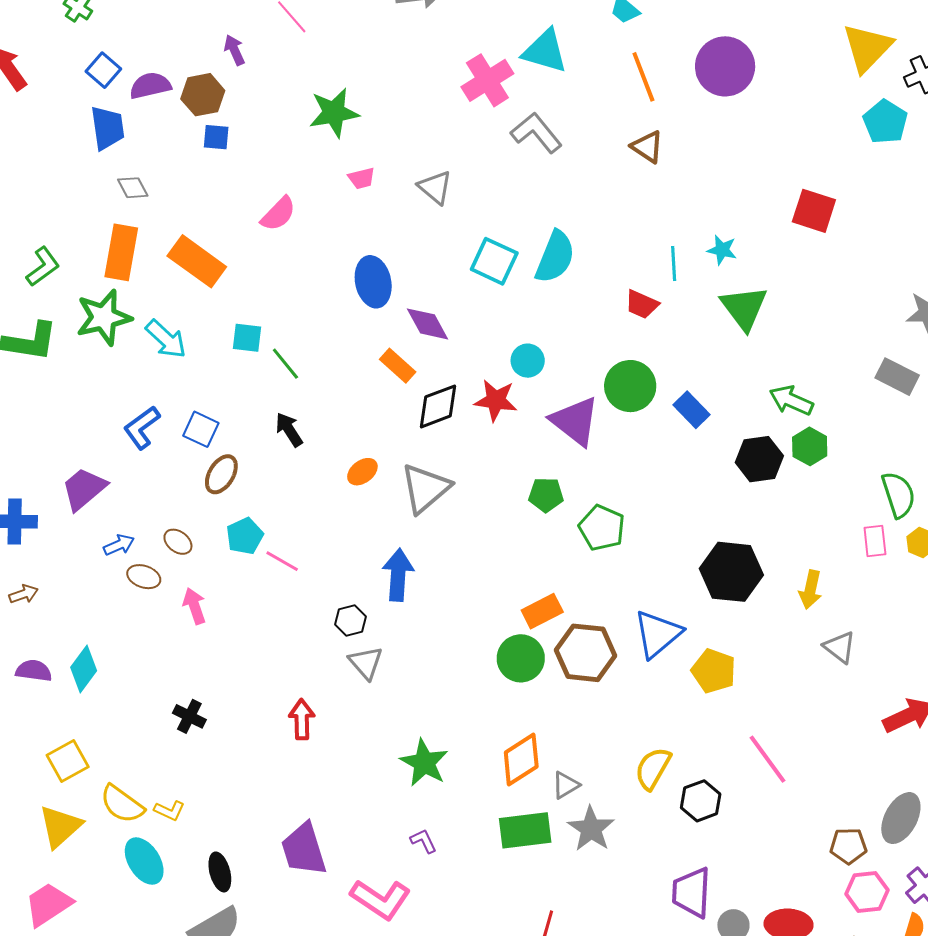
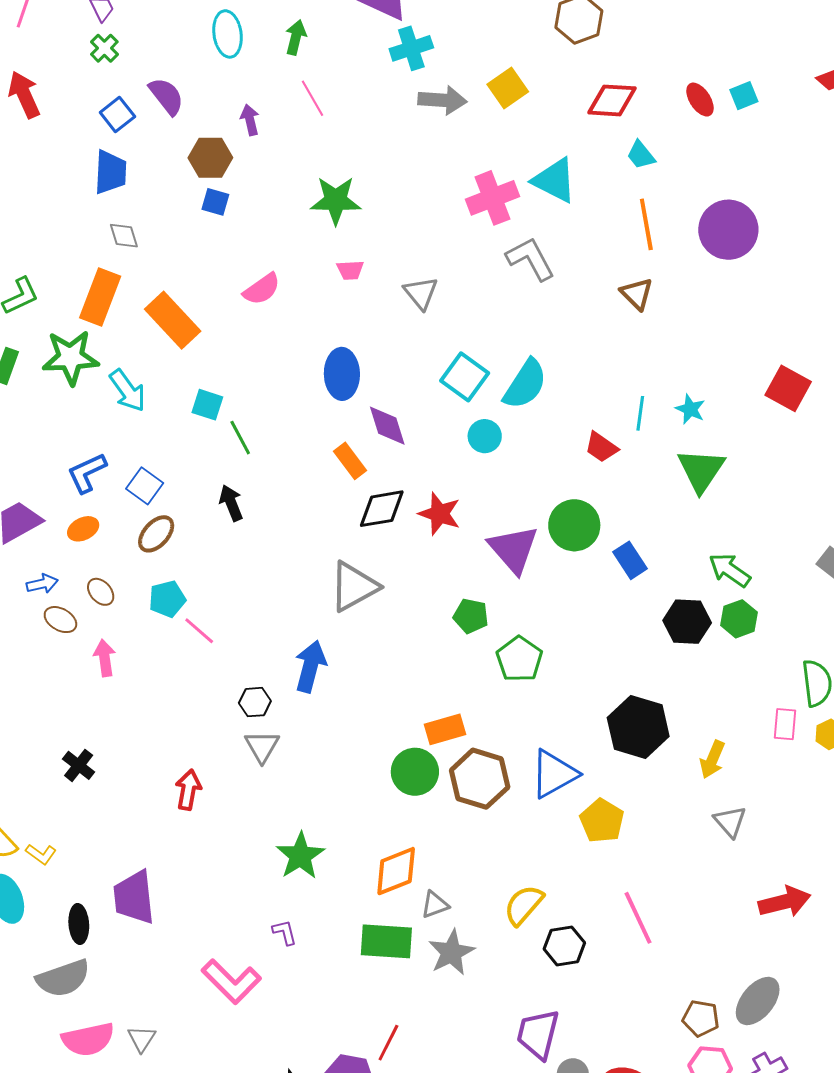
purple semicircle: (150, 86) -> (166, 96), moved, turned 54
cyan circle: (528, 361) -> (485, 436), moved
orange ellipse: (362, 472) -> (83, 529), moved
purple trapezoid: (304, 849) -> (134, 897), moved

